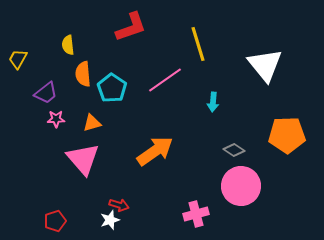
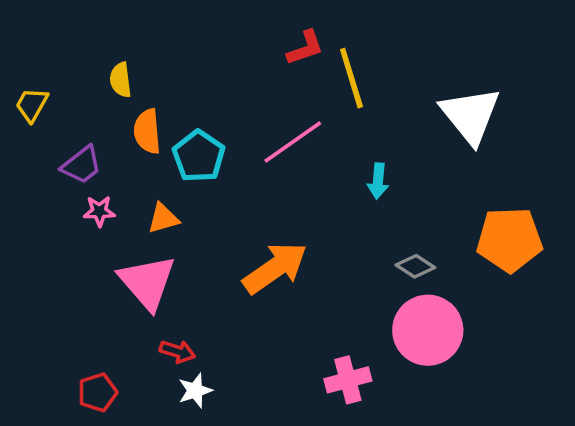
red L-shape: (131, 27) -> (305, 48), moved, size x0.7
red arrow: (119, 205) -> (177, 352), moved

